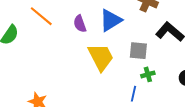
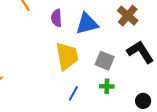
blue line: (133, 94) -> (73, 93), moved

